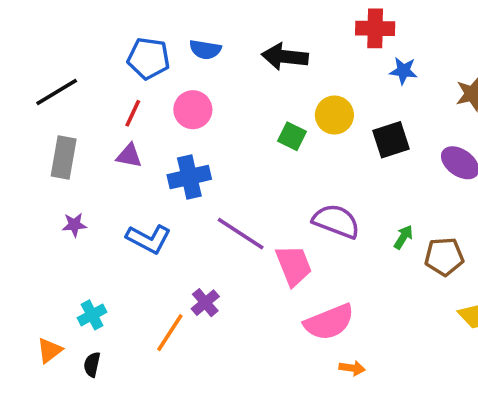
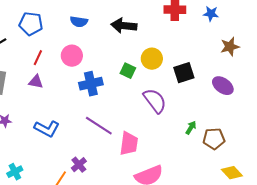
blue pentagon: (149, 58) -> (31, 24), moved
blue star: (403, 71) -> (211, 14), moved
blue cross: (189, 177) -> (91, 84), moved
purple semicircle: (336, 221) -> (155, 101), moved, turned 32
pink trapezoid: (294, 265) -> (129, 144), turned 30

